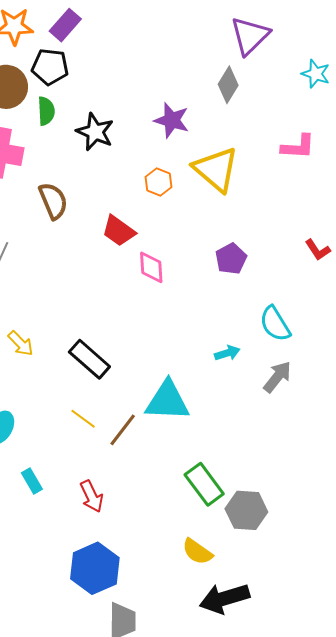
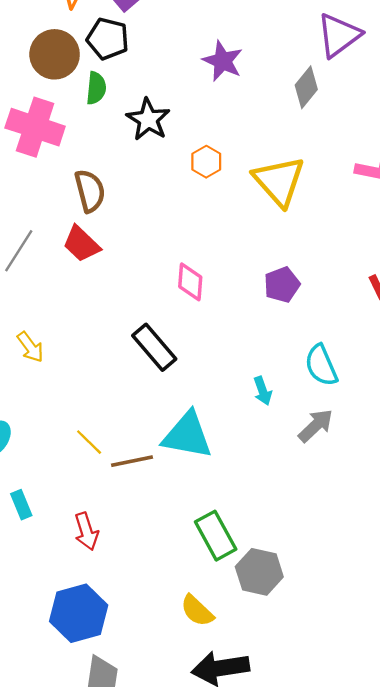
purple star: (172, 120) -> (223, 61), moved
orange hexagon: (158, 182) -> (206, 162), moved
red trapezoid: (119, 231) -> (81, 244), moved
cyan arrow: (227, 353) -> (263, 391), turned 80
black rectangle: (89, 359) -> (154, 347), moved
brown line: (123, 430) -> (132, 461), turned 33

